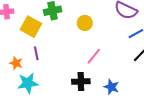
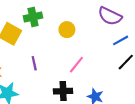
purple line: (36, 53) -> (34, 63), moved

